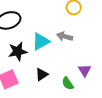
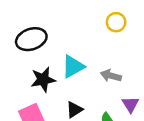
gray arrow: (65, 36) -> (111, 76), moved

